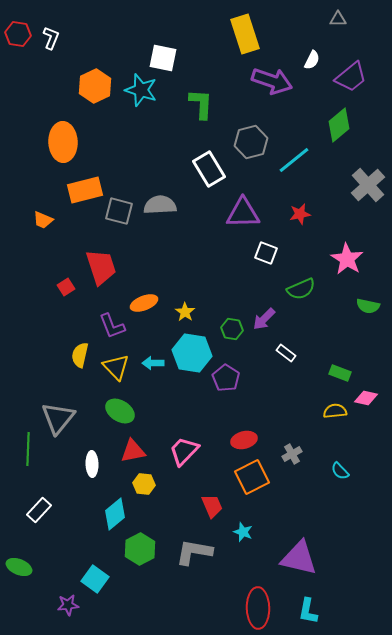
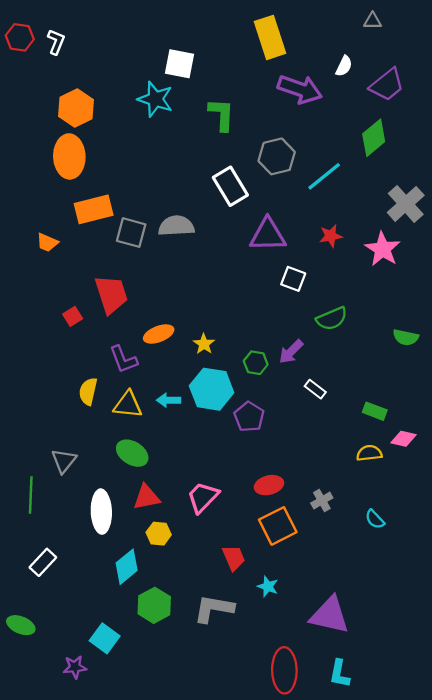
orange hexagon: (95, 86) -> (76, 108), moved
pink star: (347, 259) -> (383, 249), moved
yellow triangle: (116, 367) -> (128, 405), turned -40
gray triangle: (58, 418) -> (64, 461), size x0.7
white ellipse: (92, 464) -> (101, 512), size x1.5

